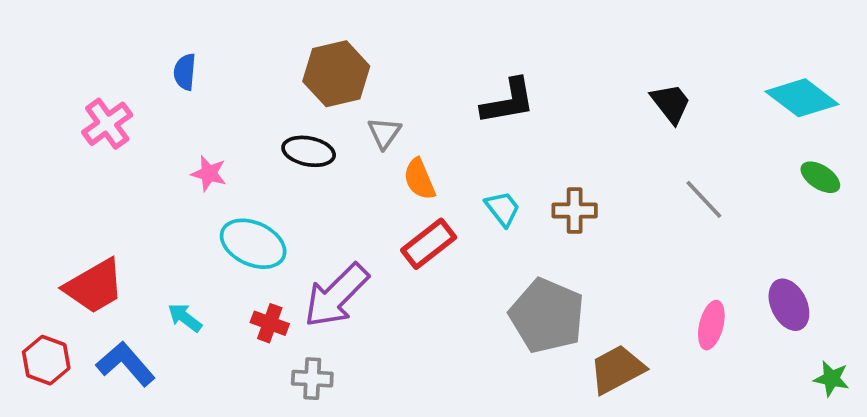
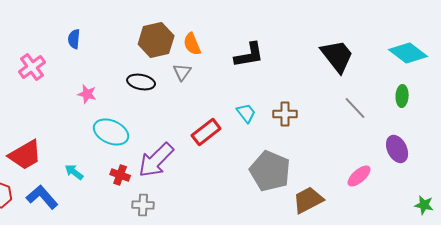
black trapezoid: (671, 103) -> (337, 56), size x1.5
green ellipse: (820, 177) -> (402, 96), moved, turned 60
orange semicircle: (419, 179) -> (192, 44), moved
purple ellipse: (789, 305) -> (397, 149), moved
pink ellipse: (711, 325) -> (359, 176), turned 35

